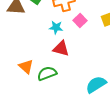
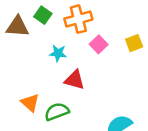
cyan star: (56, 28) -> (58, 53), moved

